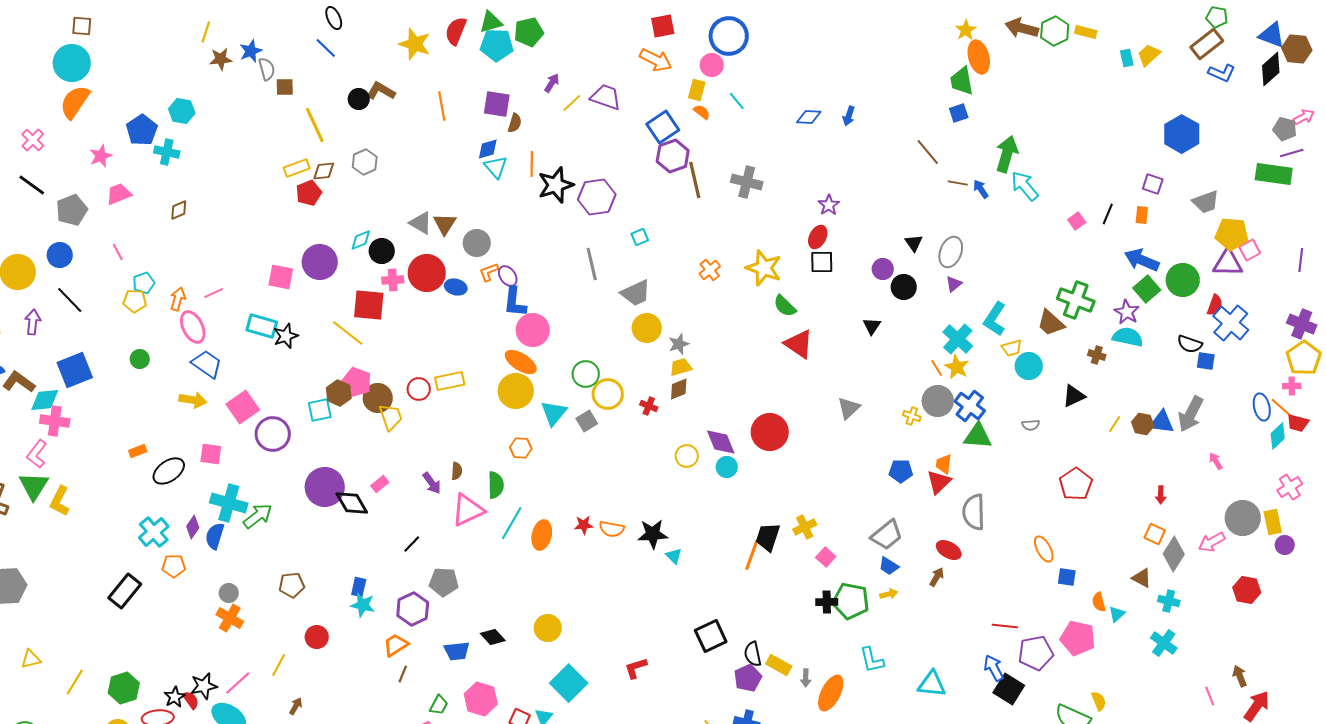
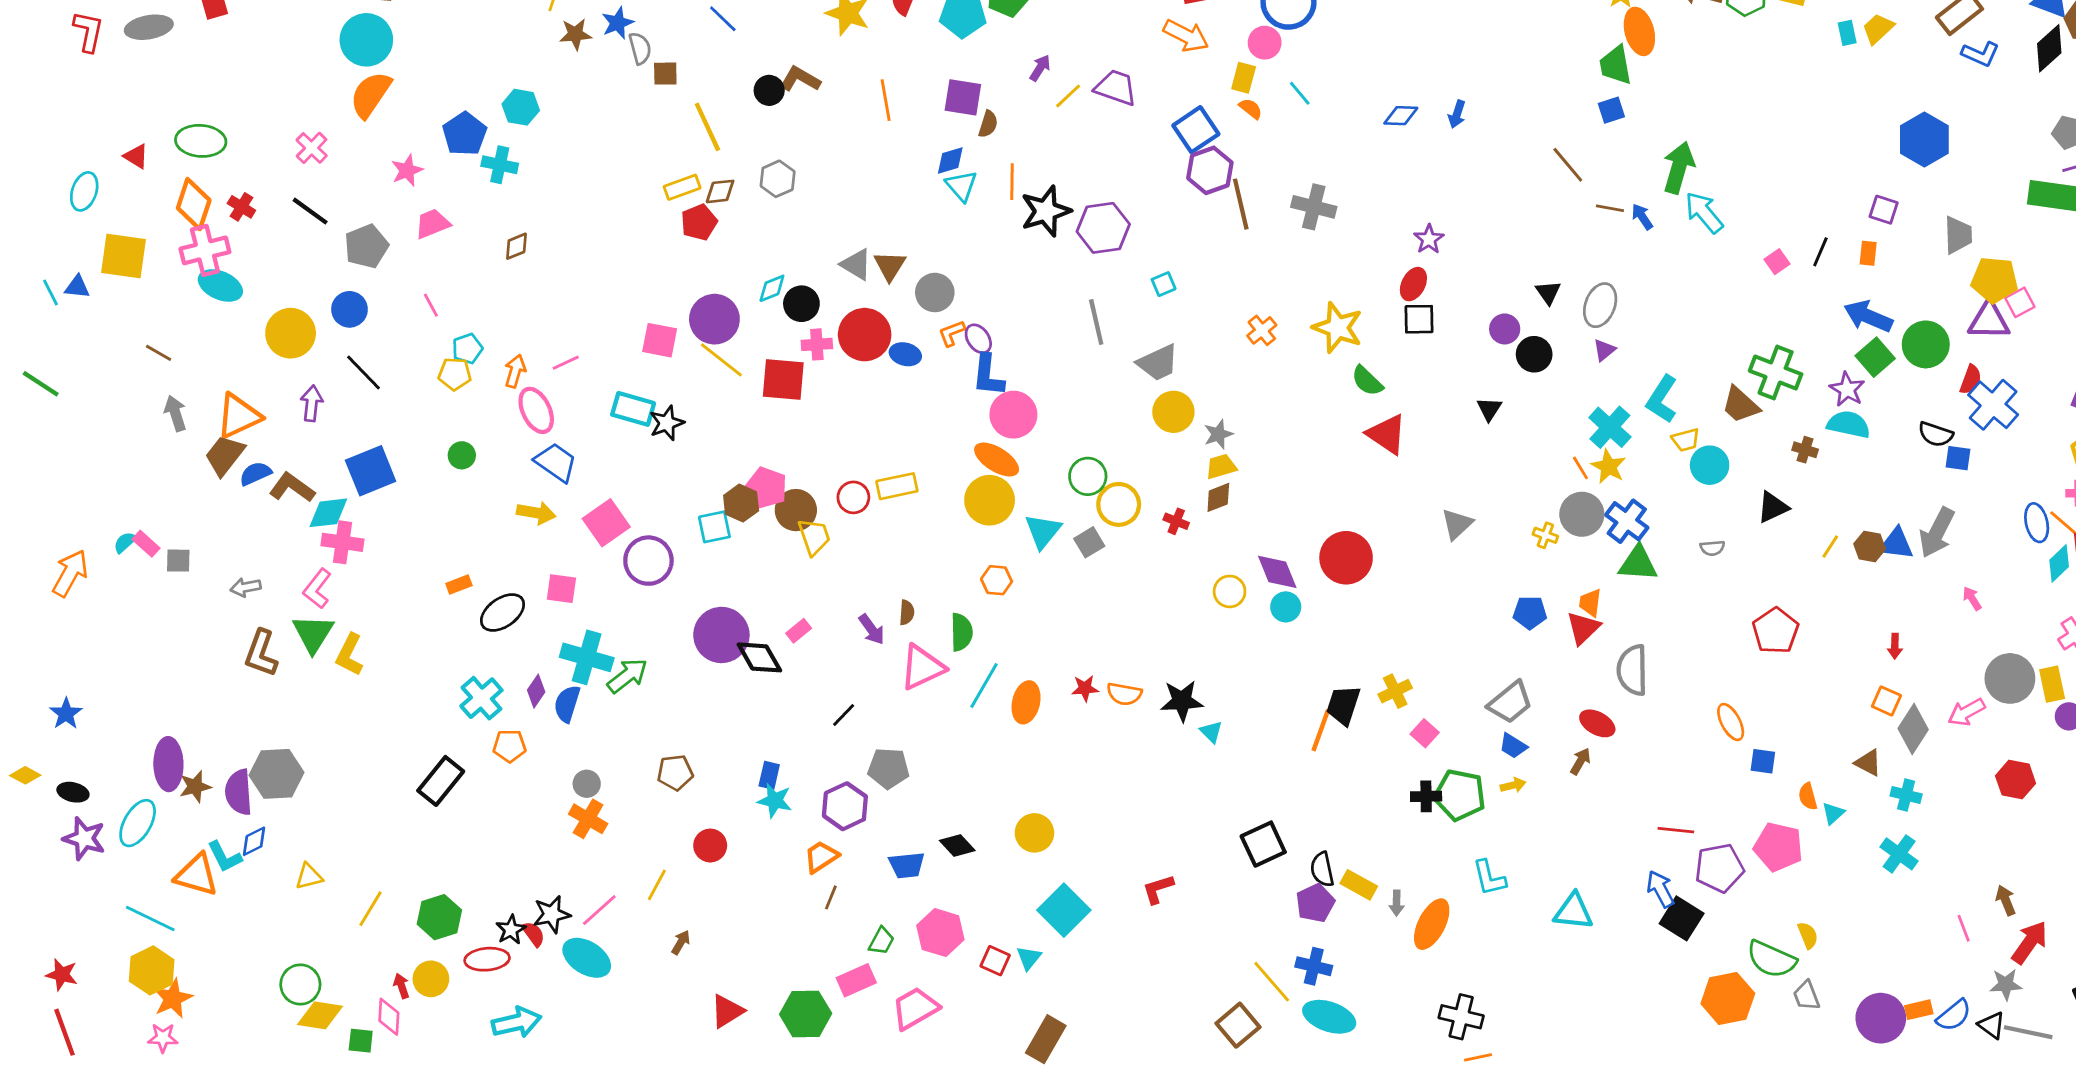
gray trapezoid: (1206, 202) -> (1958, 235), turned -72
yellow line: (348, 333) -> (721, 360), moved

